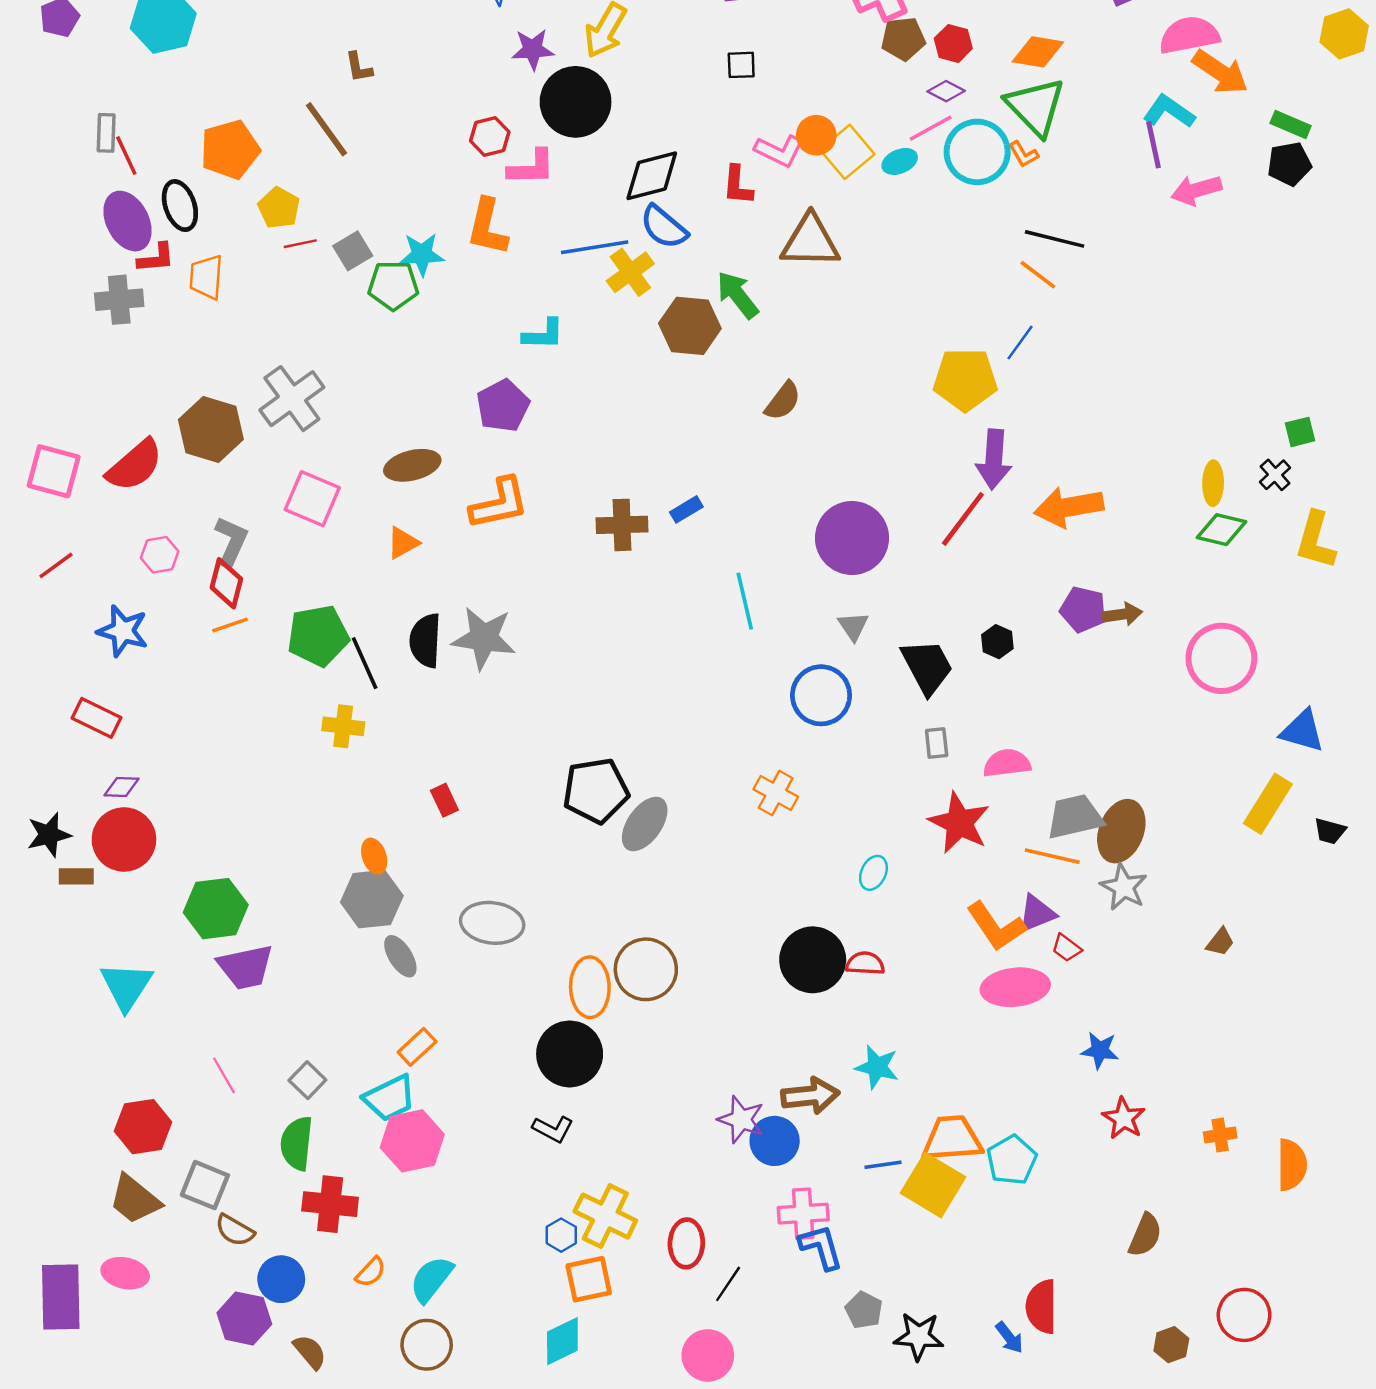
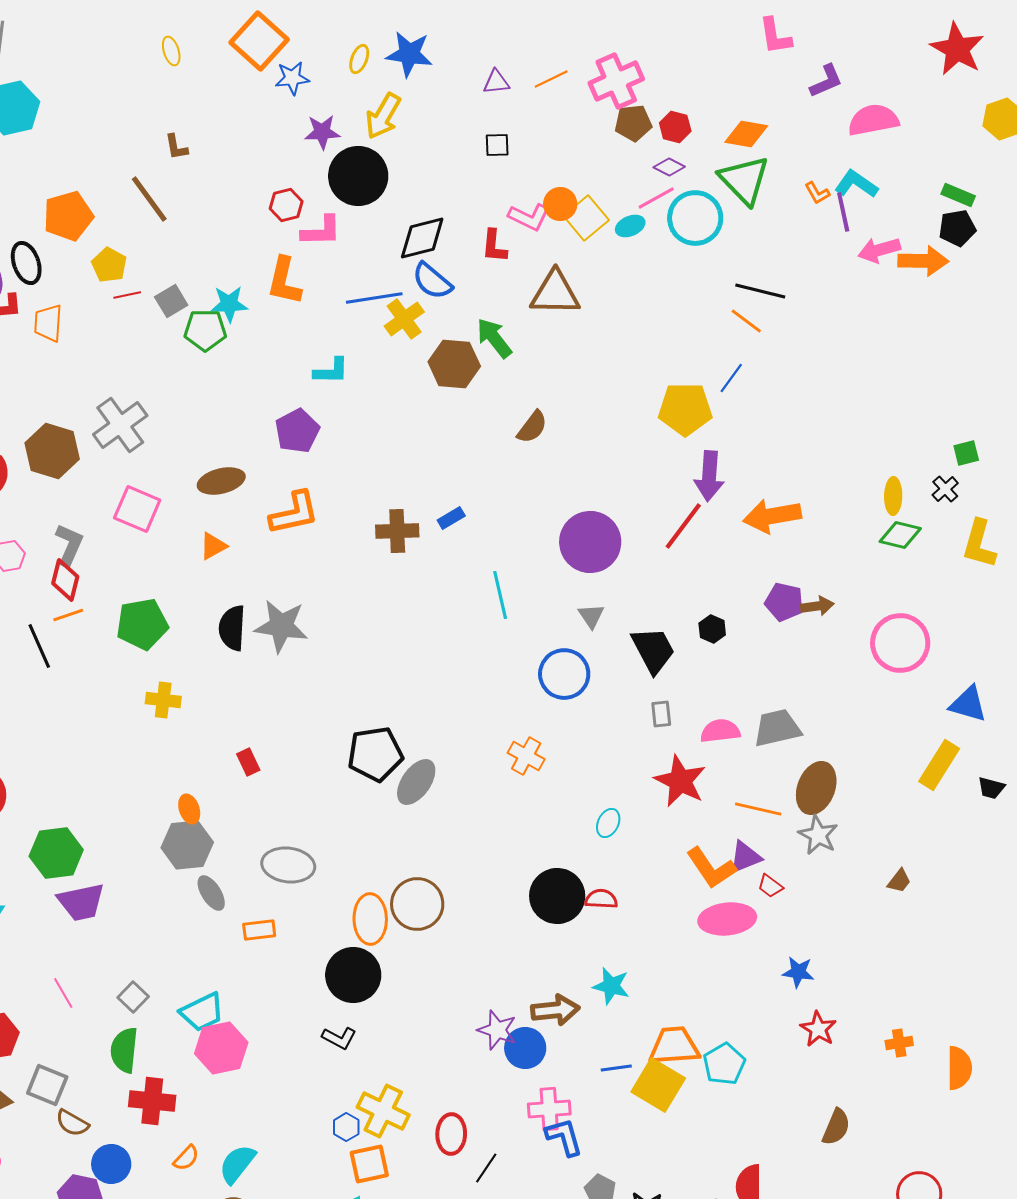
orange arrow: (1220, 72) -> (923, 261), moved, turned -33
orange L-shape: (1024, 154) -> (817, 193), moved
black line: (365, 663) -> (39, 646), moved
gray trapezoid: (1075, 817) -> (777, 728), moved
orange rectangle: (417, 1047) -> (259, 930), moved, turned 36

